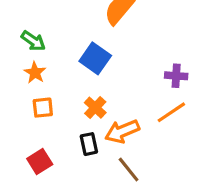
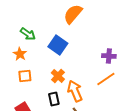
green arrow: (33, 41) -> (28, 34), moved
orange arrow: (122, 131) -> (75, 91), turned 90

